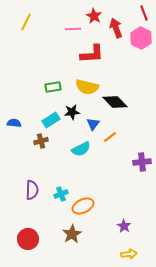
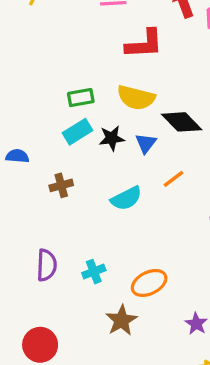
cyan rectangle: (51, 120) -> (78, 132), moved
blue triangle: (93, 124) -> (146, 143), moved
orange ellipse: (83, 206) -> (149, 283), moved
brown star: (72, 234) -> (121, 320), moved

